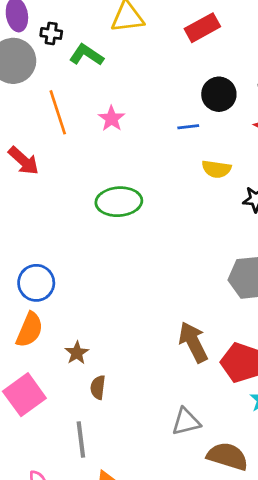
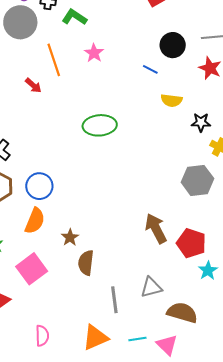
pink star: (112, 119) -> (94, 53), moved
blue line: (188, 127) -> (150, 69), turned 35
red arrow: (24, 161) -> (33, 85), moved, size x0.7
brown semicircle: (98, 387) -> (86, 263), size x1.4
gray line: (81, 440) -> (114, 300), moved

